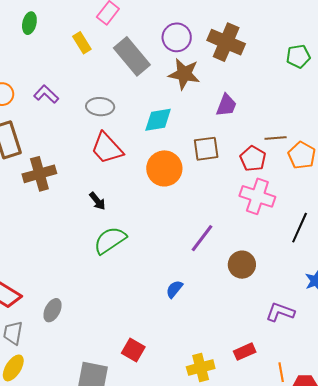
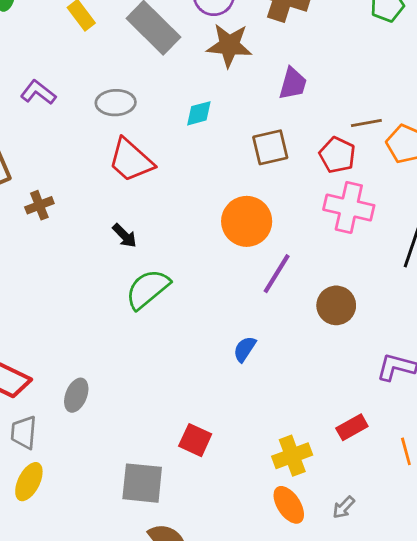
cyan diamond: (158, 120) -> (199, 113), size x0.7
orange circle: (164, 168) -> (247, 221), moved
brown cross: (39, 174) -> (39, 205), size x0.6

